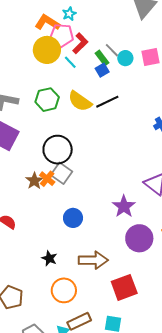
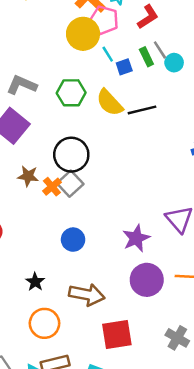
red L-shape: (80, 43) -> (148, 17), moved
blue square: (102, 70) -> (124, 67), moved
brown star: (34, 181) -> (28, 176), moved, turned 30

